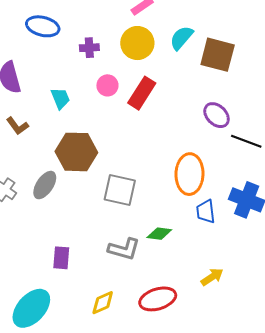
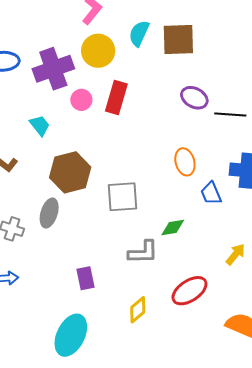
purple cross: (89, 48) -> (53, 69), size x2.0
orange ellipse: (189, 174) -> (185, 162), size x0.7

